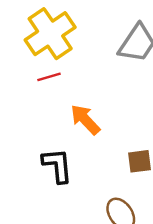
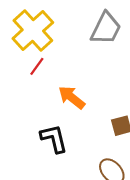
red line: (49, 77) -> (37, 66), turned -30

